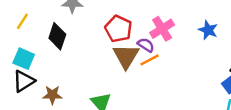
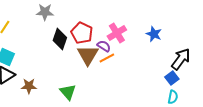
black diamond: (57, 36) -> (60, 39), moved

